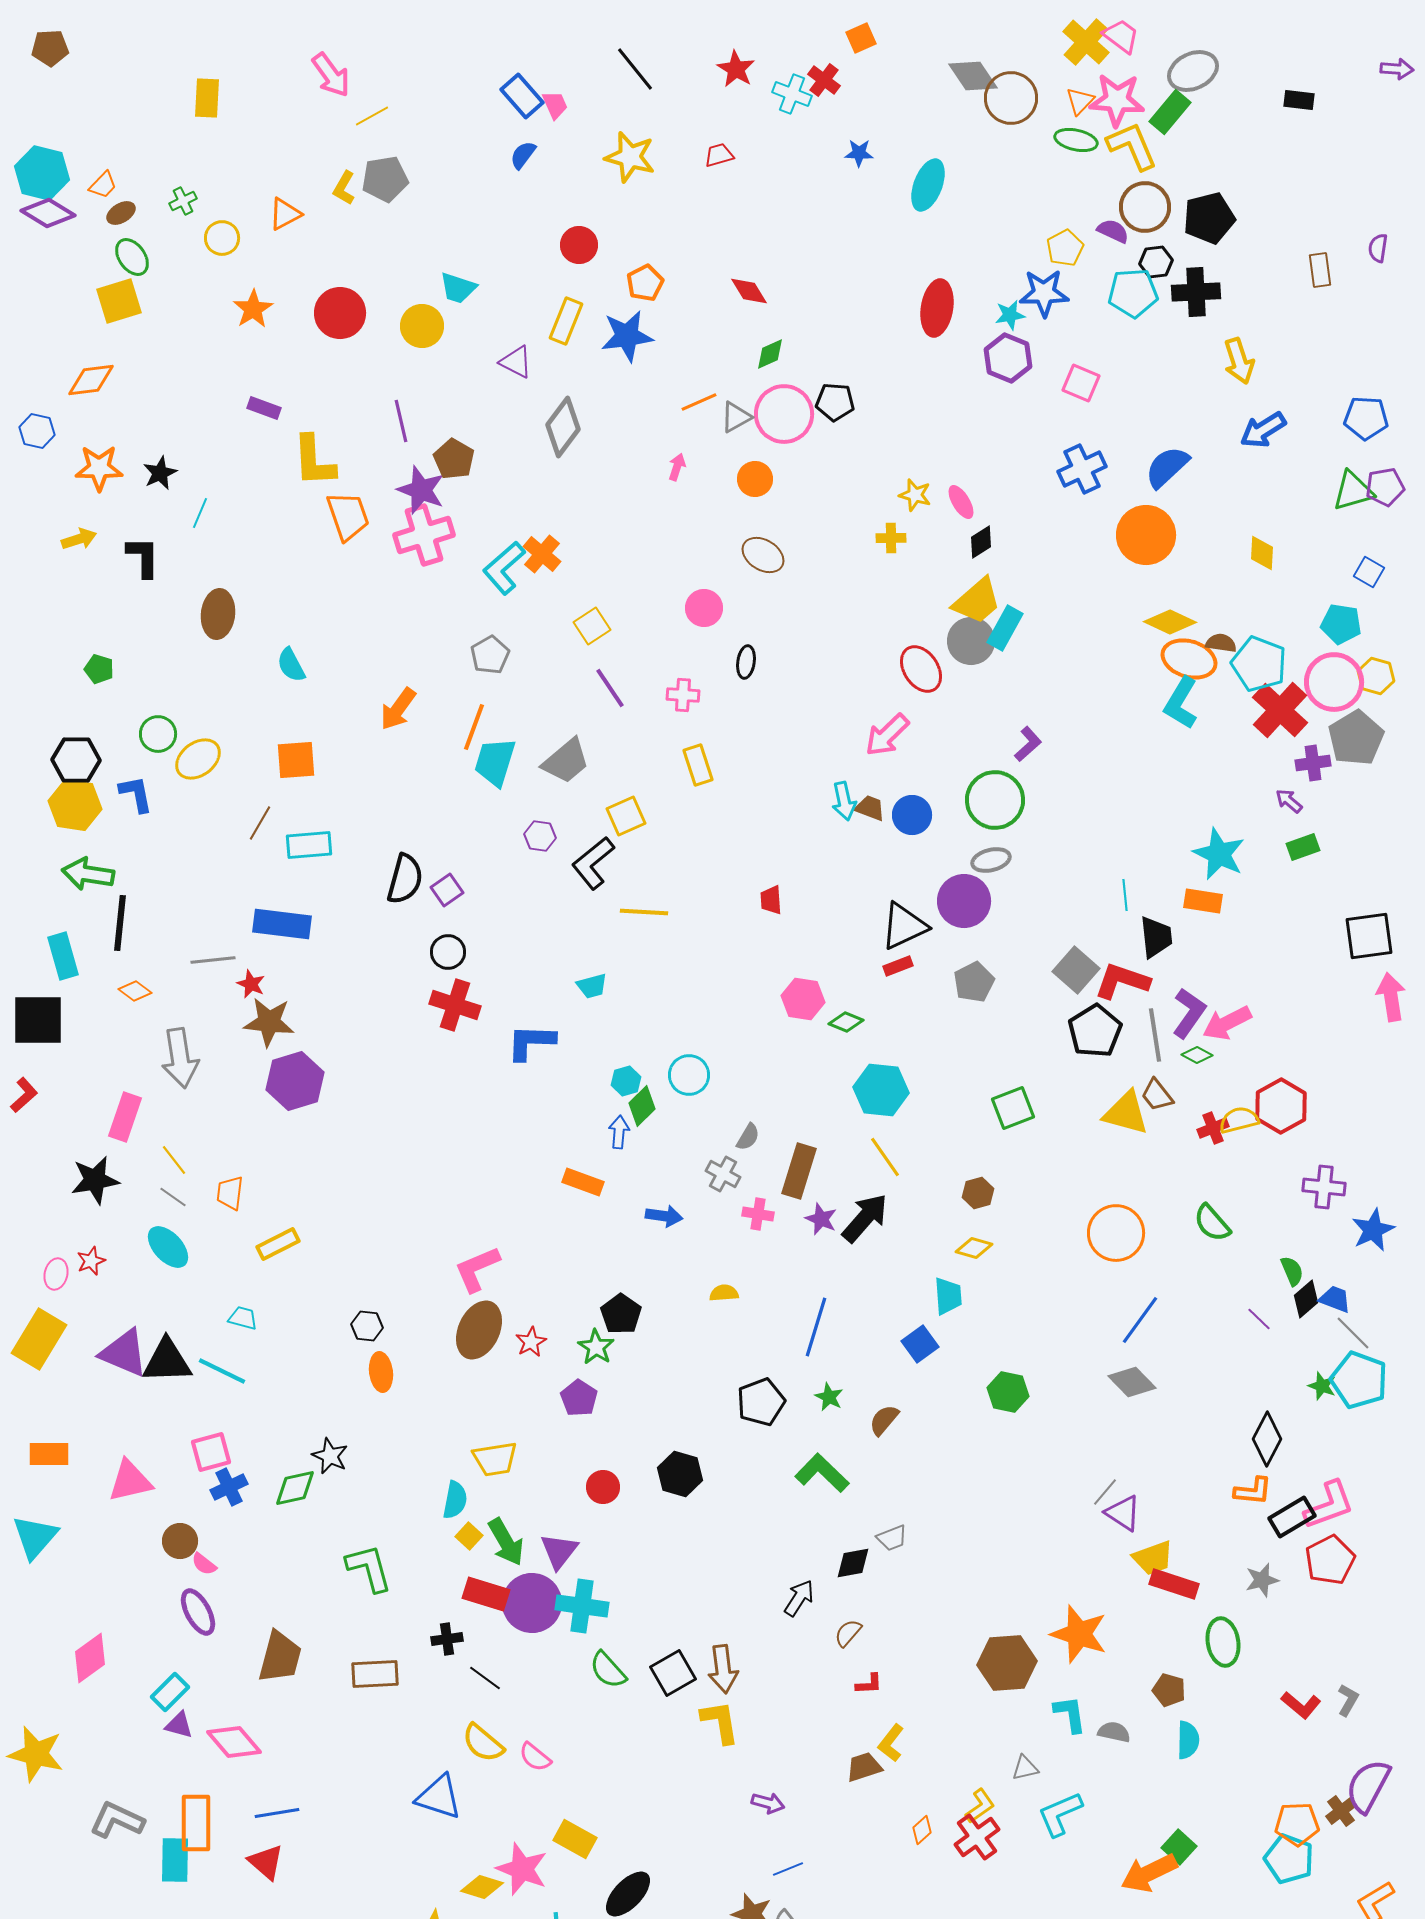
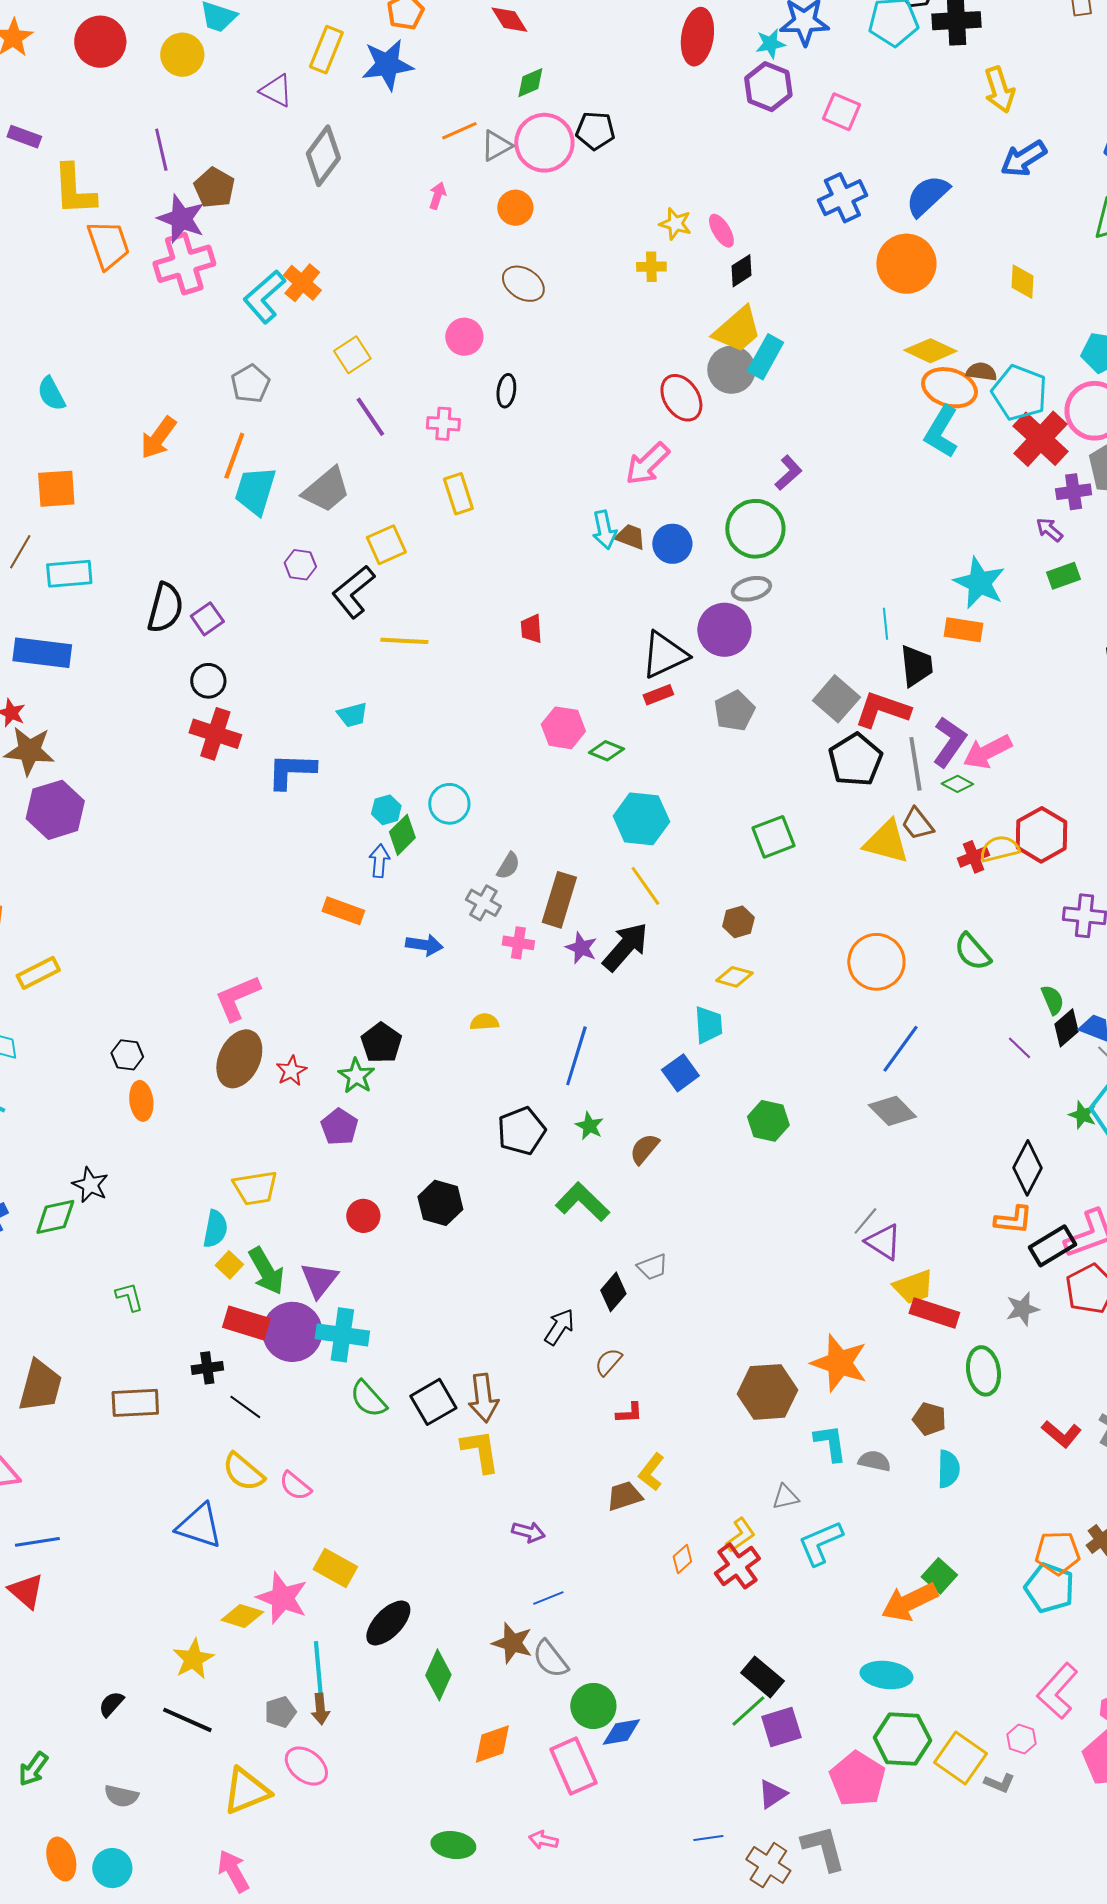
black diamond: (853, 1563) -> (613, 1292), turned -39
green L-shape: (369, 1568) -> (129, 1297), size x0.6

